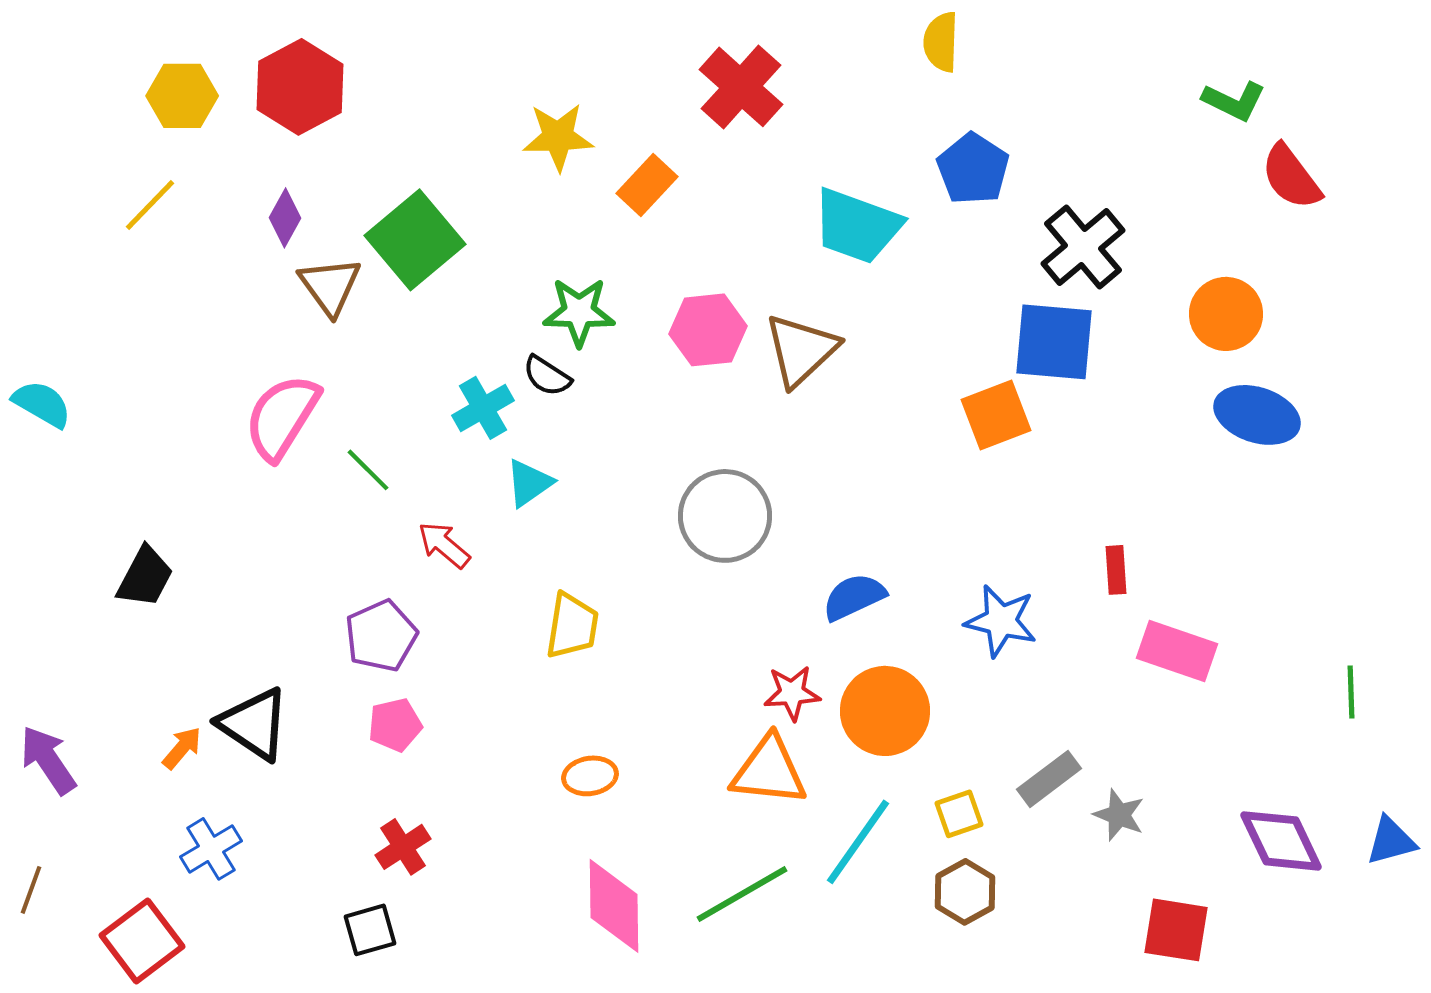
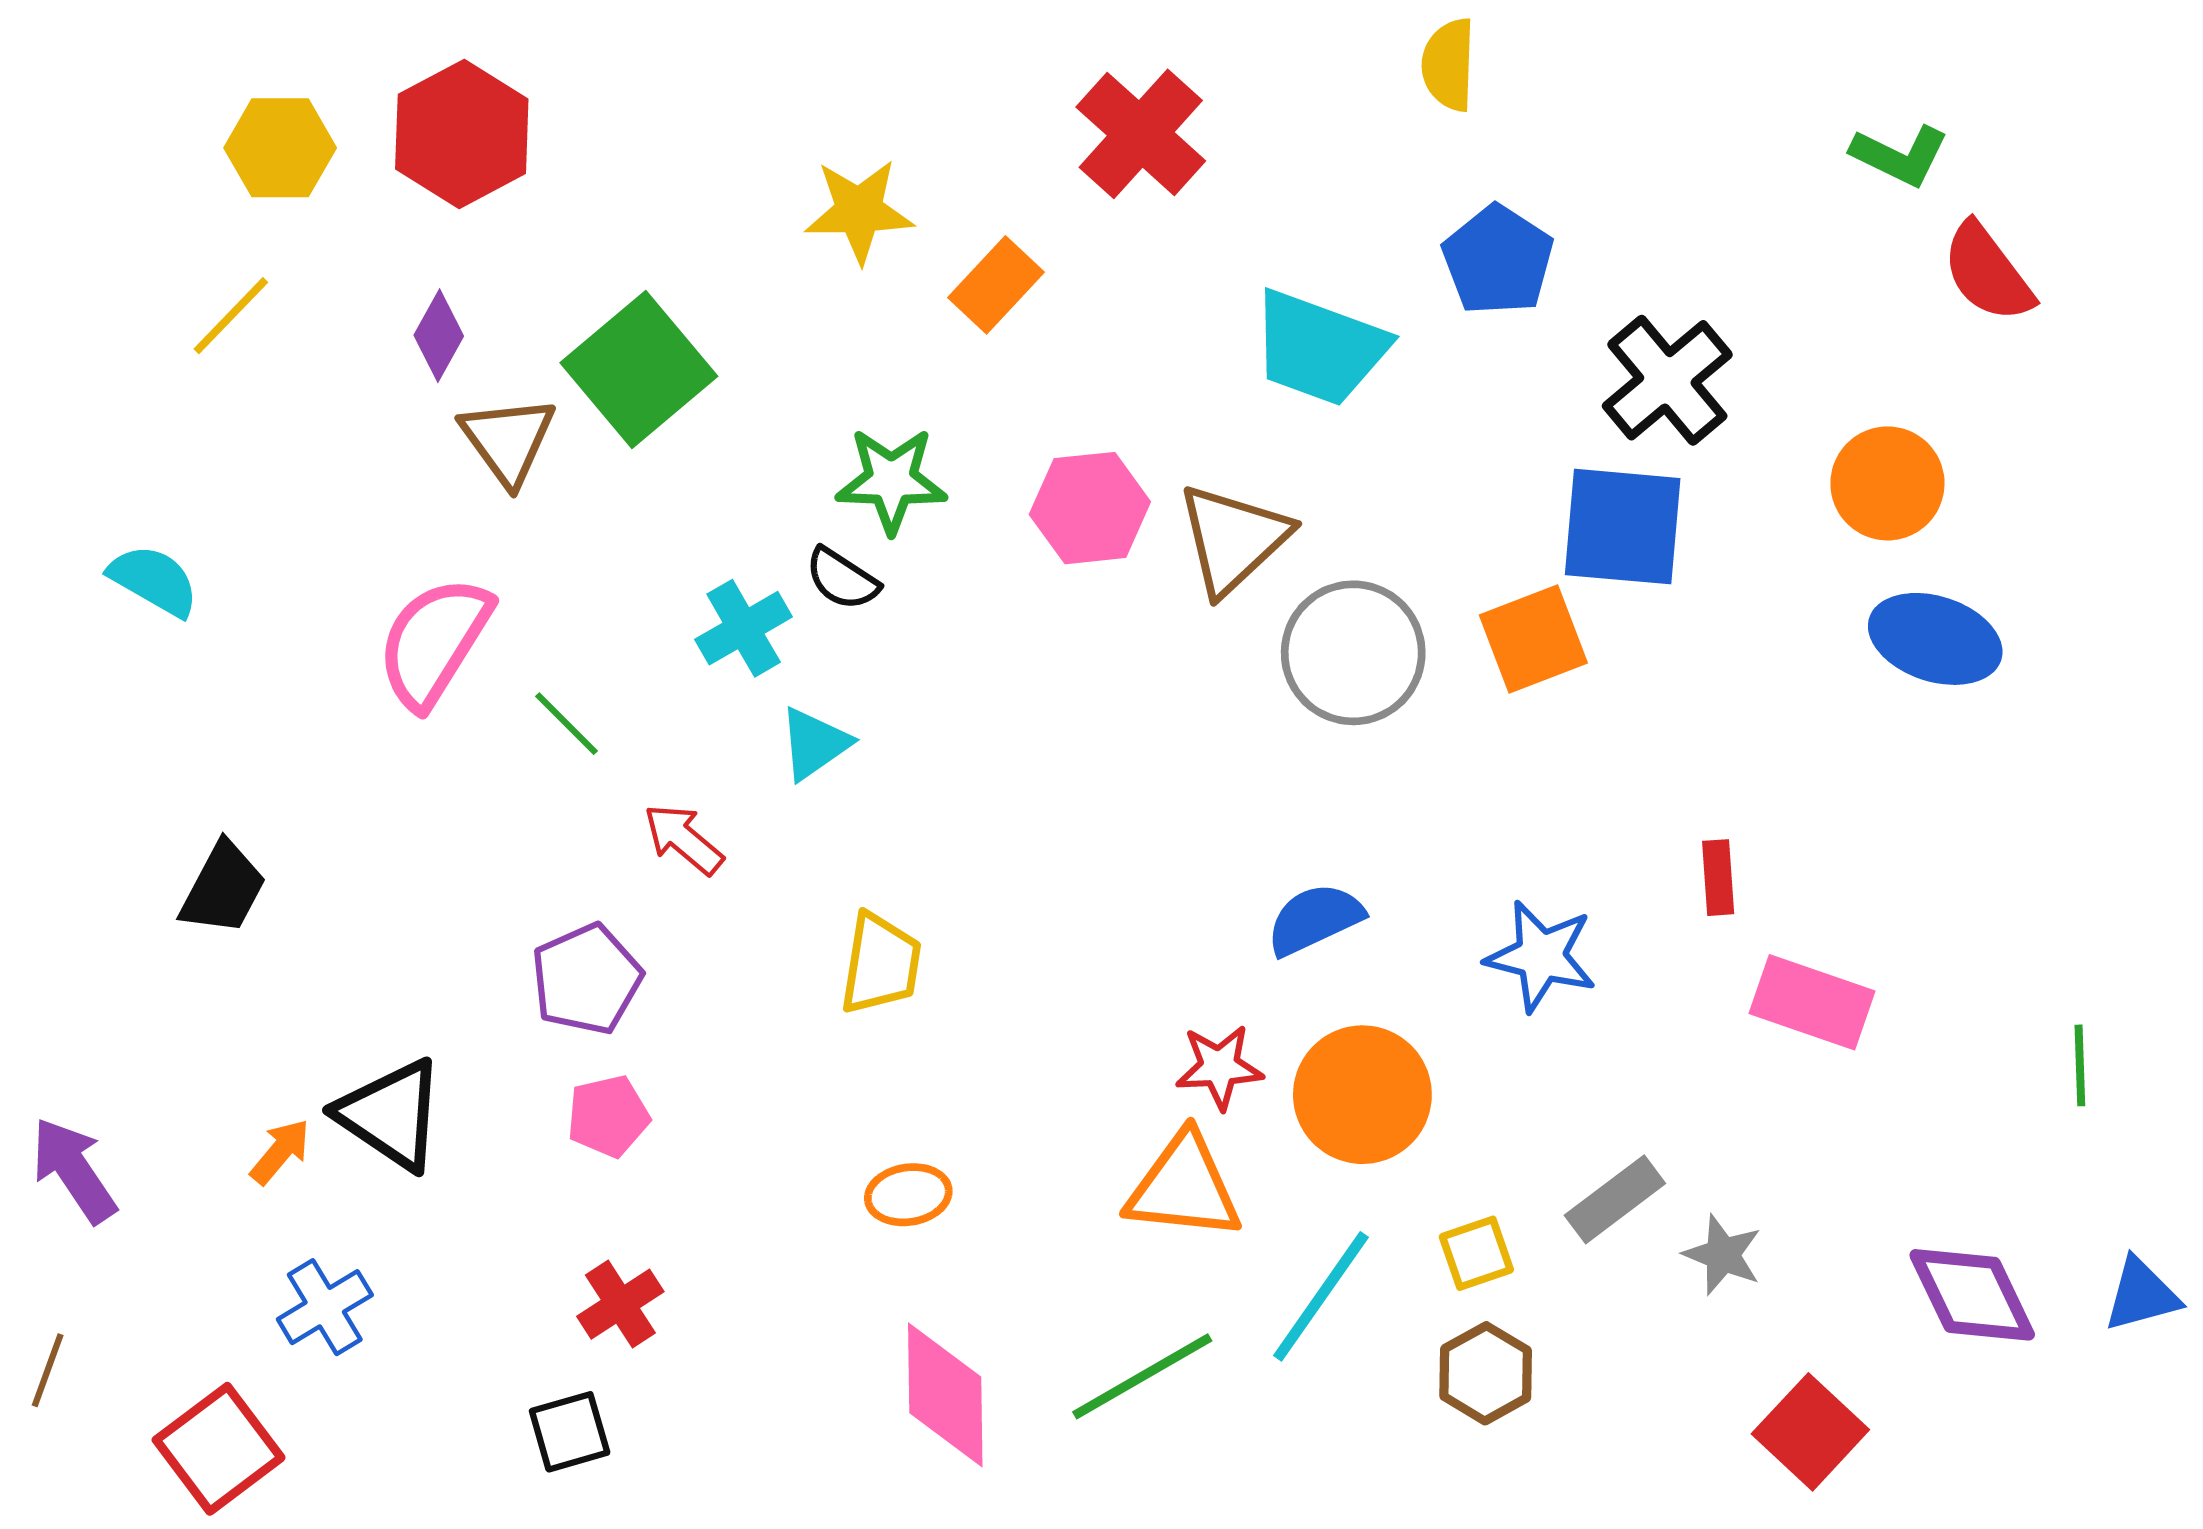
cyan semicircle: (42, 404) -> (154, 580), moved
gray circle: (725, 516) -> (1353, 653), moved
red square: (1176, 930) -> (1810, 1432), turned 34

